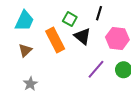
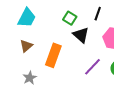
orange rectangle: (55, 40) -> (53, 55), moved, turned 45

